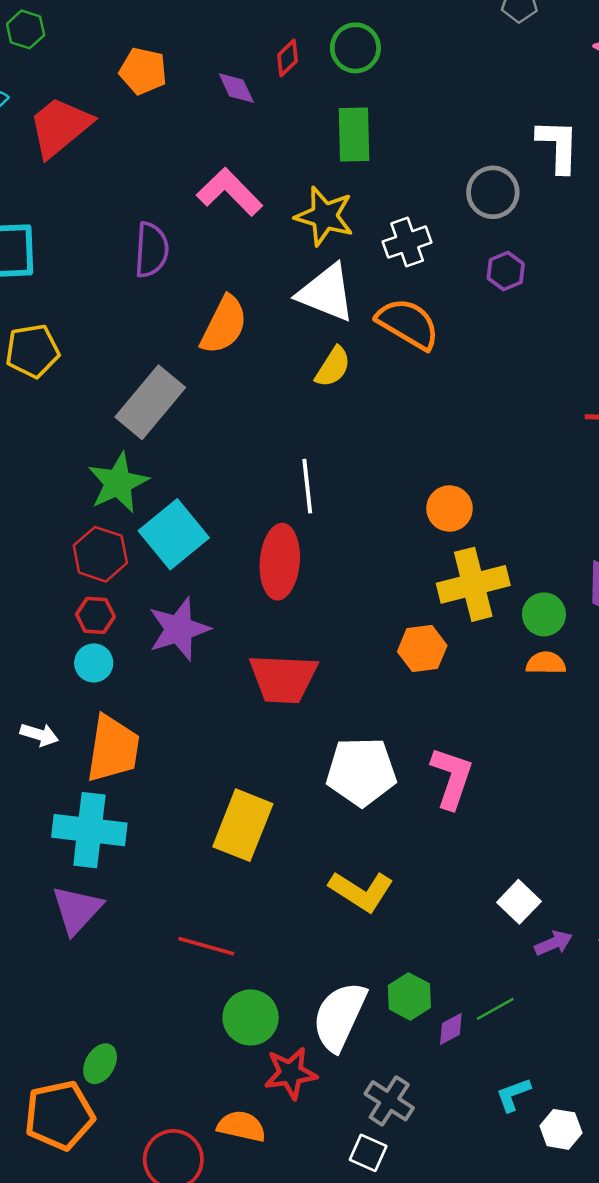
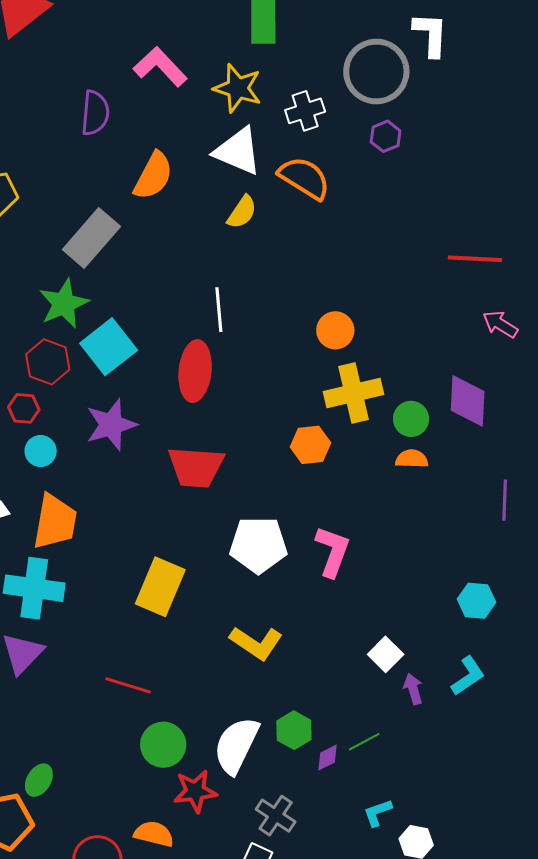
gray circle: (493, 192) -> (376, 72), size x1.5
red hexagon: (95, 615) -> (24, 408), moved
purple arrow: (553, 943) -> (413, 689), turned -84

